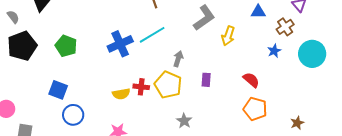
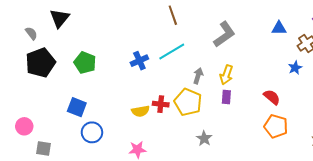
yellow arrow: (228, 36) -> (226, 75), moved
blue cross: (120, 44) -> (139, 61), size x0.7

